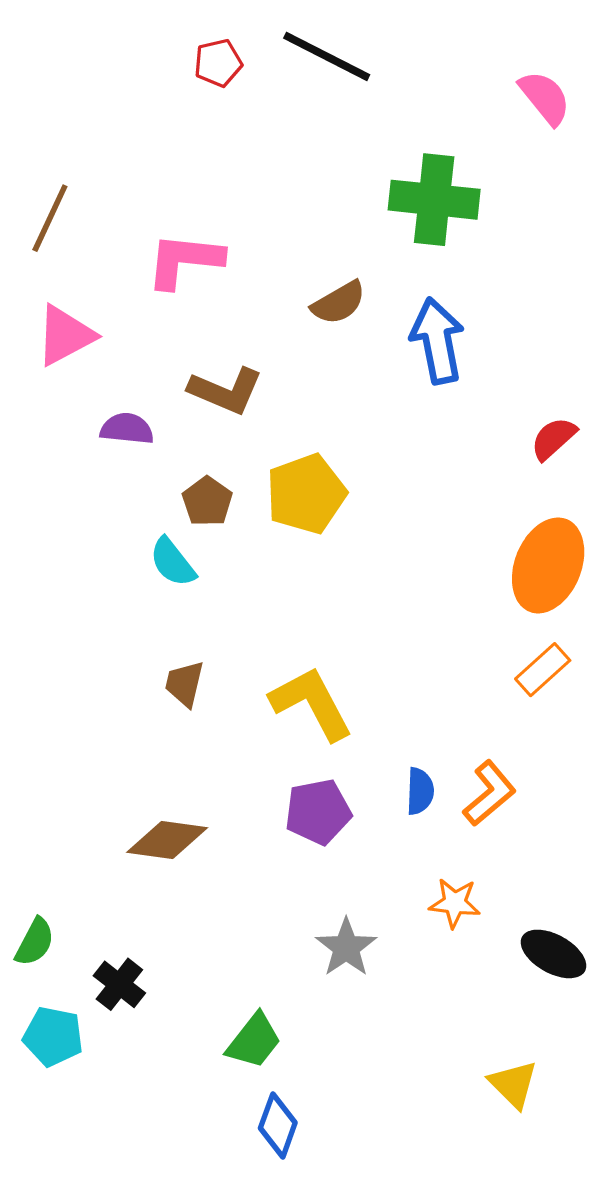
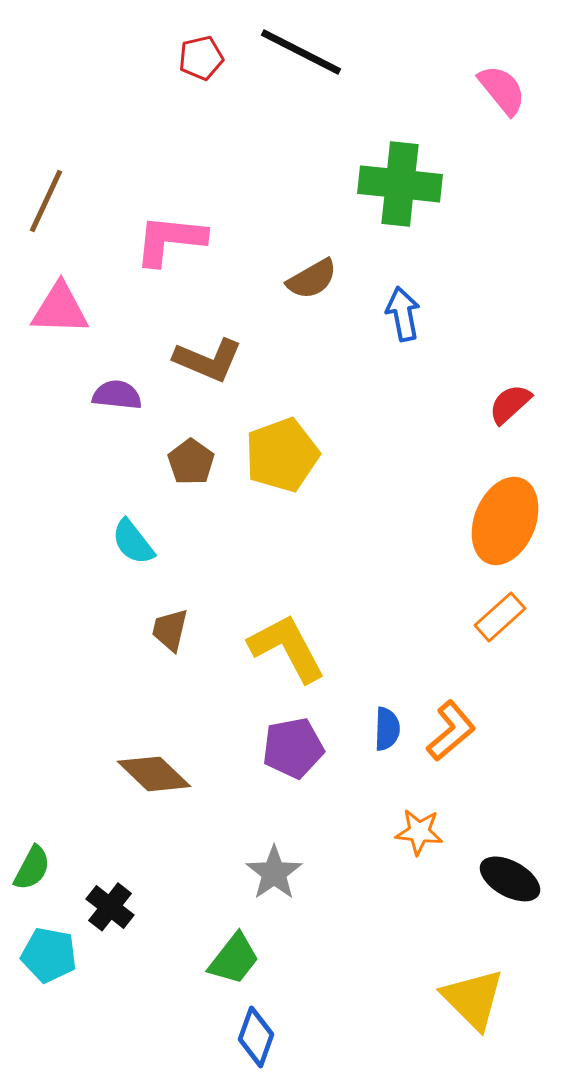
pink triangle: (65, 335) -> (60, 309), turned 30
blue arrow: (437, 341) -> (403, 314), size x0.7
cyan semicircle: (173, 562) -> (133, 542), moved
brown diamond: (167, 840) -> (154, 774), turned 36
gray star: (346, 947) -> (274, 873), moved
yellow triangle: (513, 1084) -> (473, 999), size x1.4

